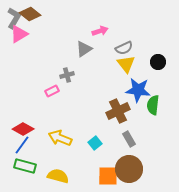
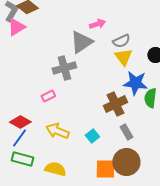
gray triangle: (84, 49) -> (81, 42), size x1.4
gray cross: (67, 75) -> (64, 68), size x1.6
pink rectangle: (52, 91) -> (48, 96), moved

